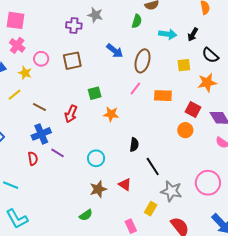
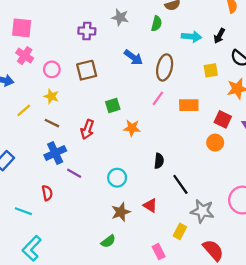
gray star: (95, 15) -> (120, 17), moved
yellow star: (25, 73) -> (51, 96), moved
red semicircle: (33, 159) -> (47, 193), moved
cyan L-shape: (17, 219) -> (32, 248), turned 75

